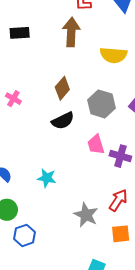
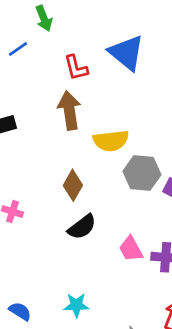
yellow semicircle: (113, 55) -> (111, 141), moved
gray hexagon: (102, 104) -> (142, 173), moved

